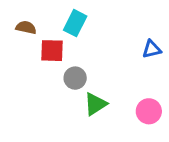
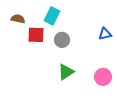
gray circle: (75, 78) -> (62, 40), moved

